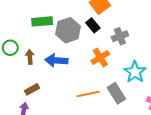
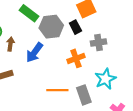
green rectangle: (42, 21) -> (29, 13), turned 30
blue arrow: (56, 60) -> (34, 52), turned -70

